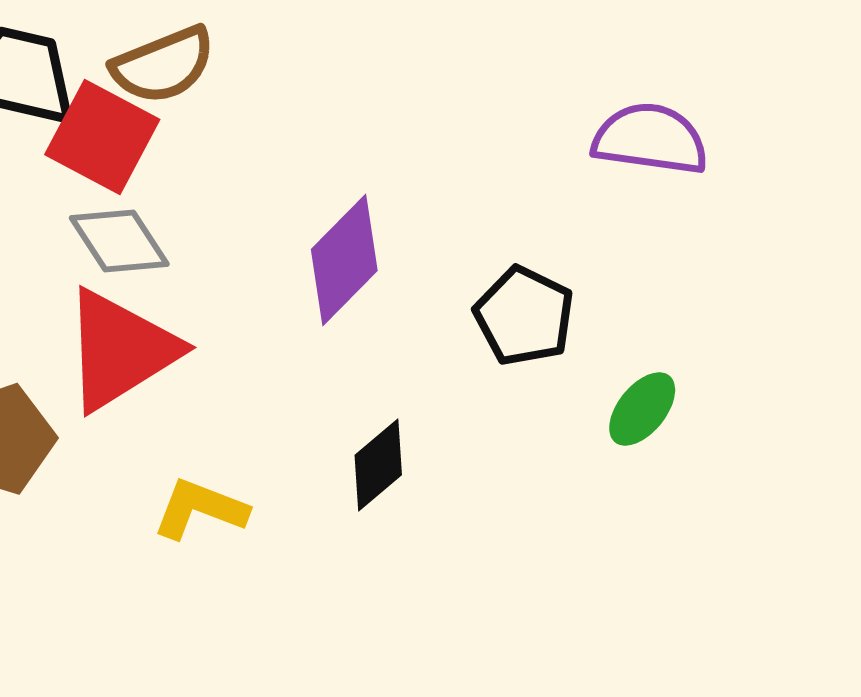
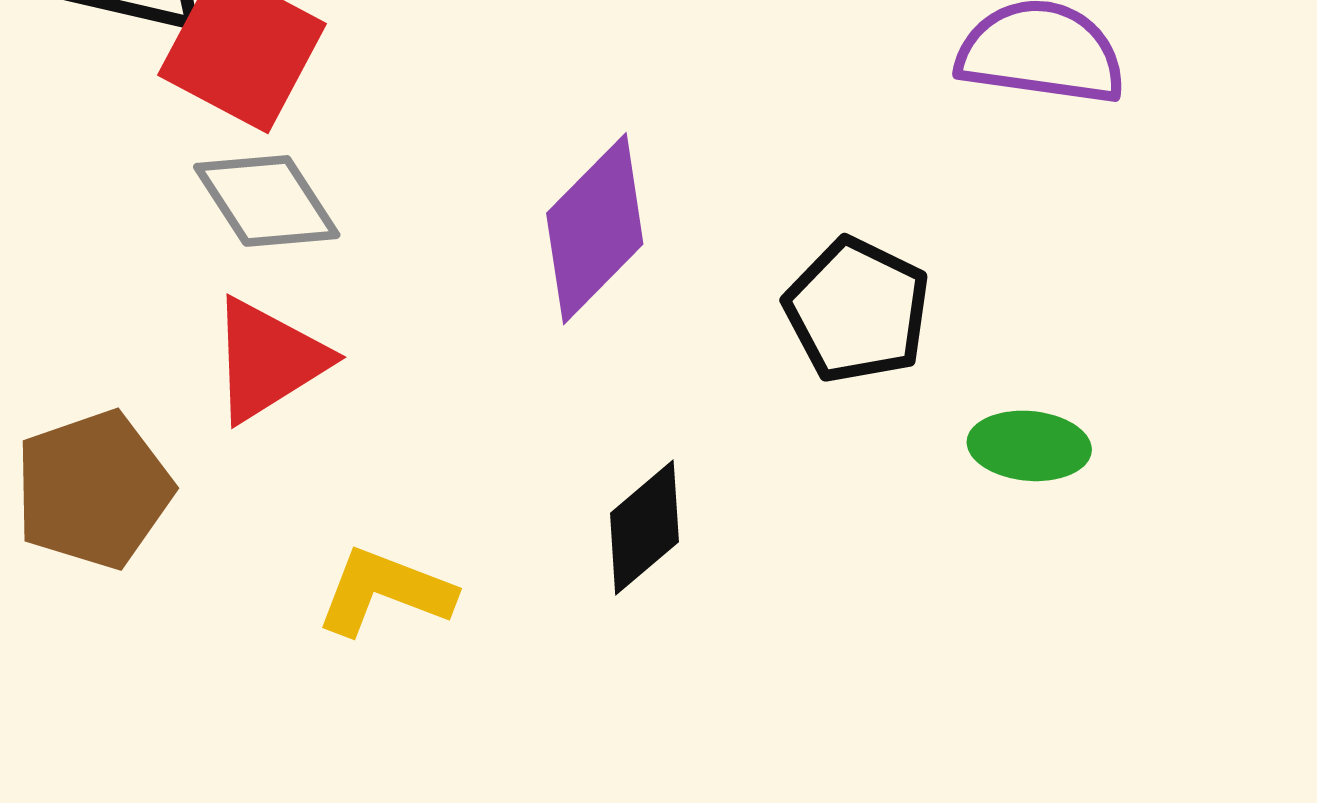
red triangle: (120, 350) -> (268, 360), size x0.7
green ellipse: (642, 409) -> (1029, 446), turned 56

